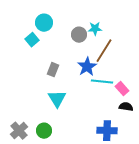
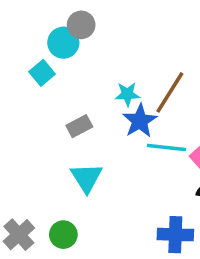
cyan star: (95, 29) -> (127, 94), moved
gray circle: (79, 35) -> (81, 25), moved
gray rectangle: (53, 70) -> (79, 126), turned 40

